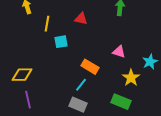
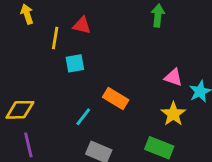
red triangle: (81, 19) -> (82, 25), moved
pink triangle: (119, 52) -> (173, 77), moved
cyan line: (81, 85) -> (83, 117), moved

